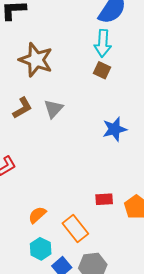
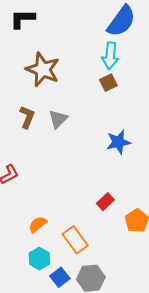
brown square: (102, 70) -> (108, 83), turned 36
brown L-shape: (22, 108) -> (27, 117), turned -40
red rectangle: (104, 199) -> (105, 202), moved, turned -42

